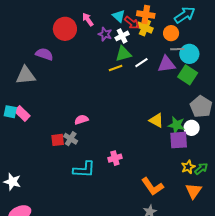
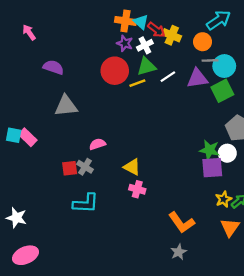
orange cross: (146, 15) -> (125, 21), moved
pink arrow: (88, 19) -> (29, 32), moved
red circle: (65, 29) -> (115, 71), moved
gray triangle: (26, 75) -> (66, 106), moved
green square: (188, 75) -> (222, 91), turned 30
yellow triangle: (156, 120) -> (132, 167), moved
pink cross: (115, 158) -> (137, 189), turned 32
cyan L-shape: (84, 170) -> (86, 203), moved

